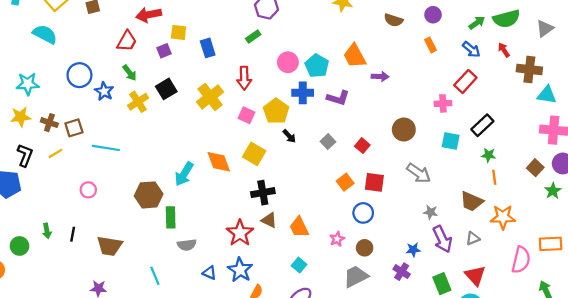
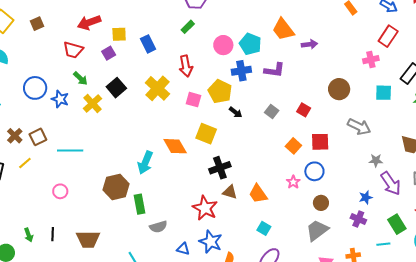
red trapezoid: (127, 41) -> (73, 50), turned 85
brown cross: (49, 123) -> (15, 136), turned 35
pink star: (337, 239) -> (293, 182), moved

